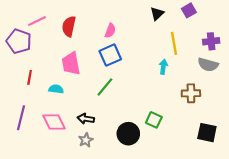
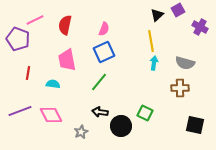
black triangle: (157, 14) -> (157, 15), moved
purple cross: (211, 41) -> (200, 27), moved, turned 35
yellow line: (174, 43) -> (151, 41), moved
gray semicircle: (208, 65) -> (185, 63), moved
purple line: (21, 118) -> (20, 111), turned 55
black arrow: (86, 119) -> (100, 112), moved

